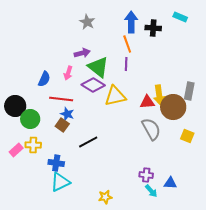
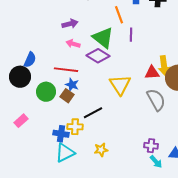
orange line: (127, 44) -> (119, 15), moved
purple arrow: (82, 53) -> (70, 24), moved
pink arrow: (68, 73) -> (73, 44), turned 88
blue semicircle: (44, 79) -> (30, 60), moved
yellow triangle: (115, 96) -> (120, 85), moved, turned -50
green circle: (30, 119) -> (46, 92), moved
yellow cross: (33, 145) -> (75, 127), moved
yellow star: (105, 197) -> (101, 150), moved

